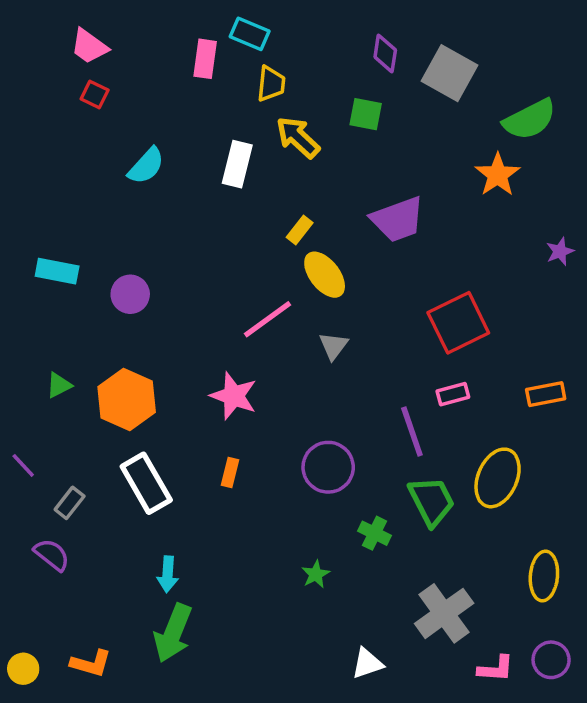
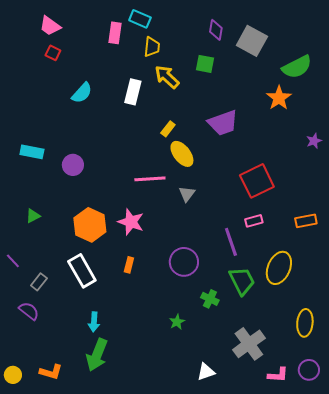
pink line: (267, 319) -> (150, 179), turned 32
orange hexagon: (127, 399) -> (90, 225), moved

